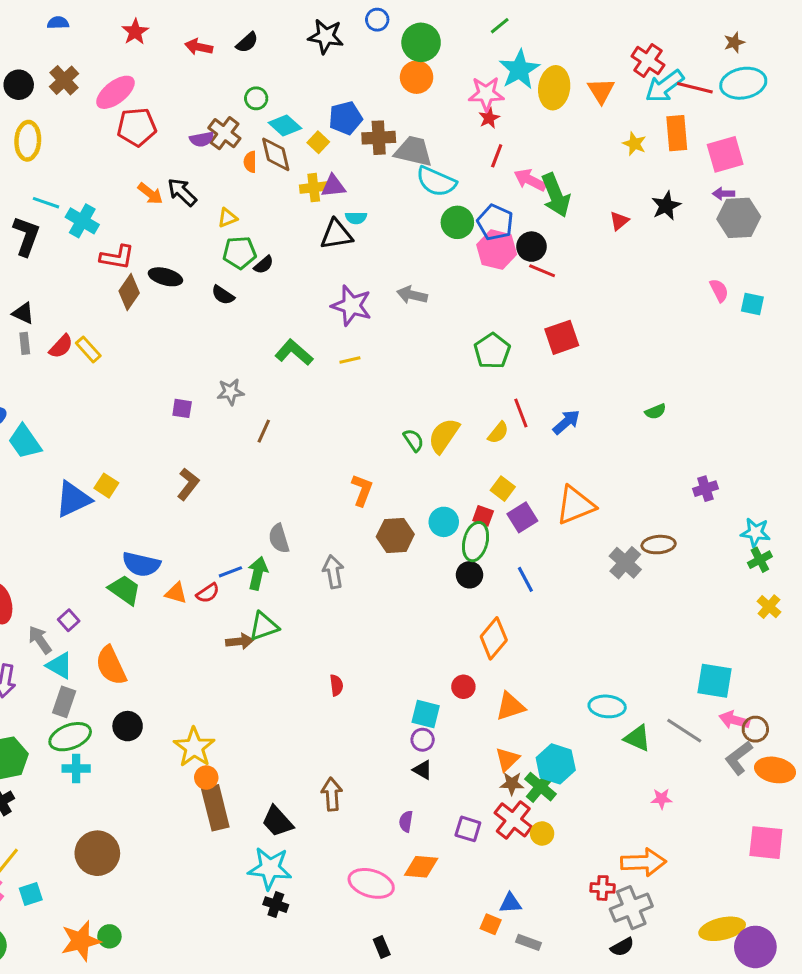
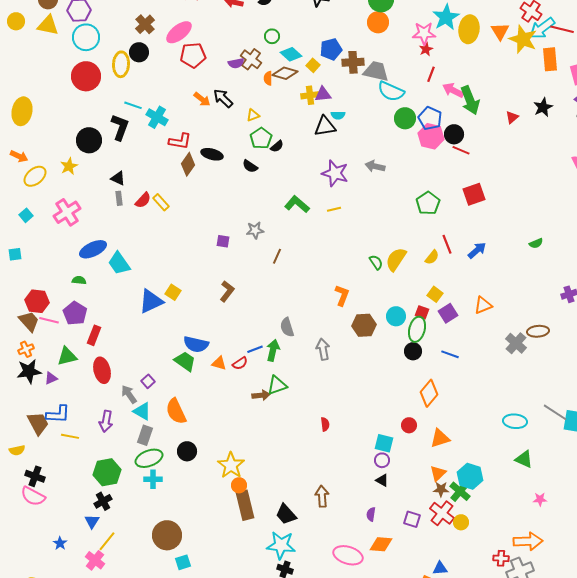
black circle: (19, 85) -> (139, 52), moved
yellow star: (634, 144) -> (523, 39), moved, size x1.8
brown diamond: (276, 154) -> (285, 73), turned -60
green pentagon: (240, 253) -> (261, 138), turned -30
orange triangle: (575, 505) -> (483, 305), size x0.7
blue line: (525, 579) -> (450, 354), turned -42
cyan ellipse: (607, 706) -> (515, 421), moved
gray line: (684, 731) -> (555, 412), moved
cyan square: (31, 894) -> (183, 562), moved

